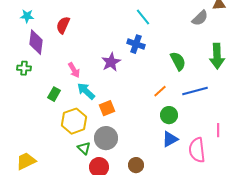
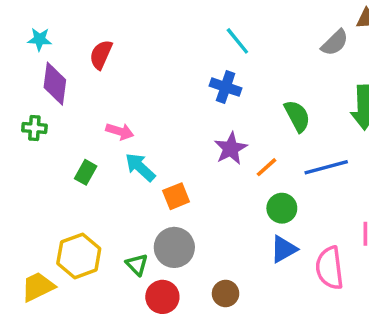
purple star: (111, 62) -> (231, 148), moved
pink arrow: (74, 70) -> (120, 131), turned -42
yellow hexagon: (74, 121) -> (79, 256), moved

